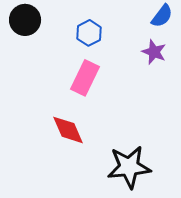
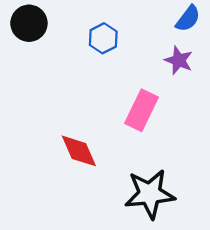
pink rectangle: (85, 78) -> (142, 110), moved

